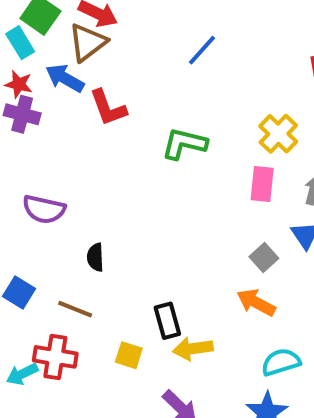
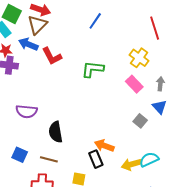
pink rectangle: (262, 184) -> (134, 84), turned -42
black semicircle: (95, 257) -> (56, 132), size x1.5
orange arrow: (256, 302) -> (104, 146), moved
yellow arrow: (193, 349) -> (131, 164), moved
cyan semicircle: (281, 362) -> (149, 159), moved

